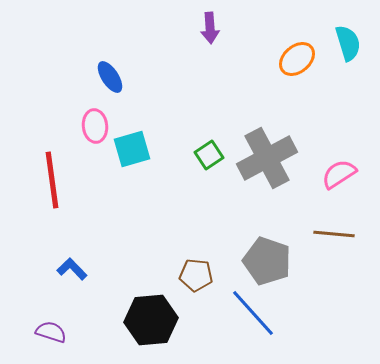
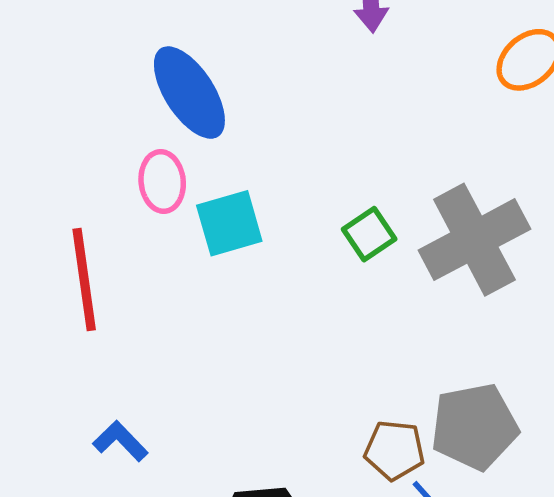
blue ellipse: (110, 77) -> (189, 93), size x1.6
gray pentagon: (267, 261) -> (474, 427), turned -30
brown pentagon: (196, 275) -> (395, 450), moved

